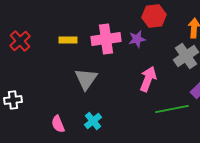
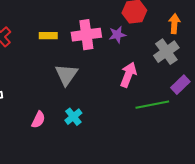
pink semicircle: (58, 124) -> (38, 120), turned -132

